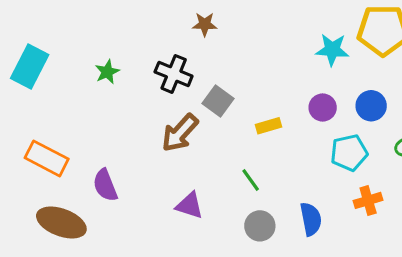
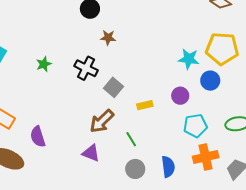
blue circle: (371, 106) -> (210, 81), moved
brown arrow: (180, 133) -> (102, 121), moved
orange cross: (368, 200) -> (206, 157), size x1.4

